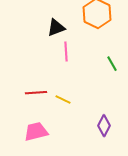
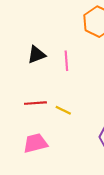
black triangle: (56, 28) -> (37, 55), moved

